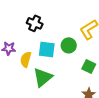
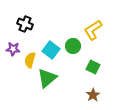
black cross: (35, 23) -> (25, 24), moved
cyan square: (47, 49) -> (51, 50), turned 30

